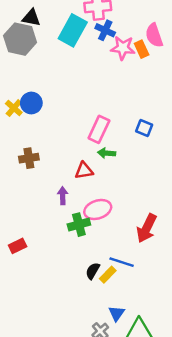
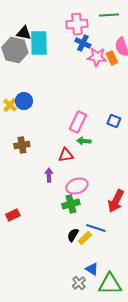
cyan rectangle: (73, 30) -> (39, 43), moved, turned -30
green cross: (79, 225) -> (71, 204), moved
blue triangle: (117, 313) -> (92, 269), turned -32

